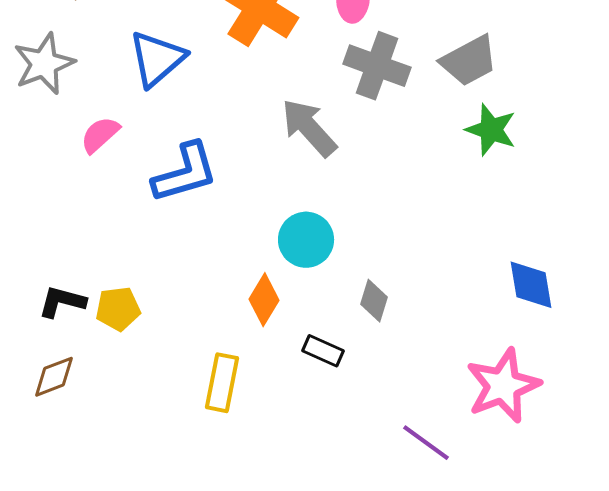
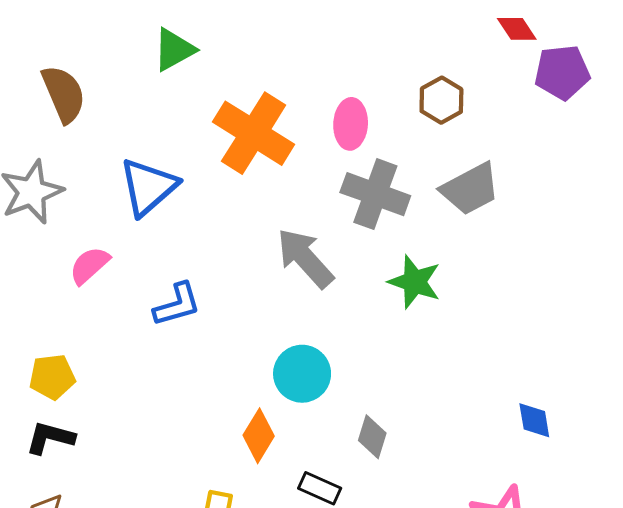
green star: (491, 130) -> (415, 282), moved
blue L-shape: (185, 173) -> (177, 305), size x0.7
blue diamond: (531, 285) -> (534, 420), size x0.7
yellow pentagon: (118, 309) -> (52, 377), moved

